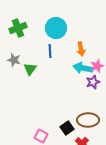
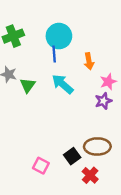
blue line: (50, 51) -> (54, 54), moved
cyan arrow: (83, 68) -> (63, 84), moved, turned 30

